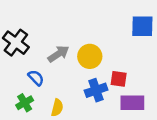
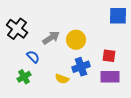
red square: (119, 79) -> (109, 56), moved
yellow semicircle: (57, 108) -> (62, 79), moved, turned 96

